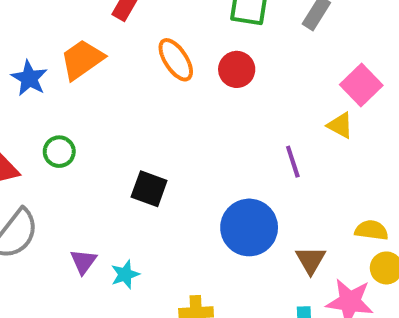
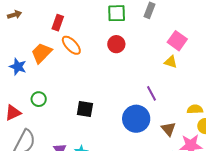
orange ellipse: (176, 60) -> (71, 45), moved
purple line: (293, 162) -> (152, 93), moved

